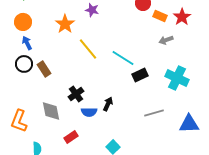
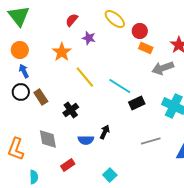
orange rectangle: (160, 16) -> (146, 48), moved
gray arrow: (166, 40) -> (163, 68), size x1.5
black cross: (76, 94) -> (71, 110), moved

